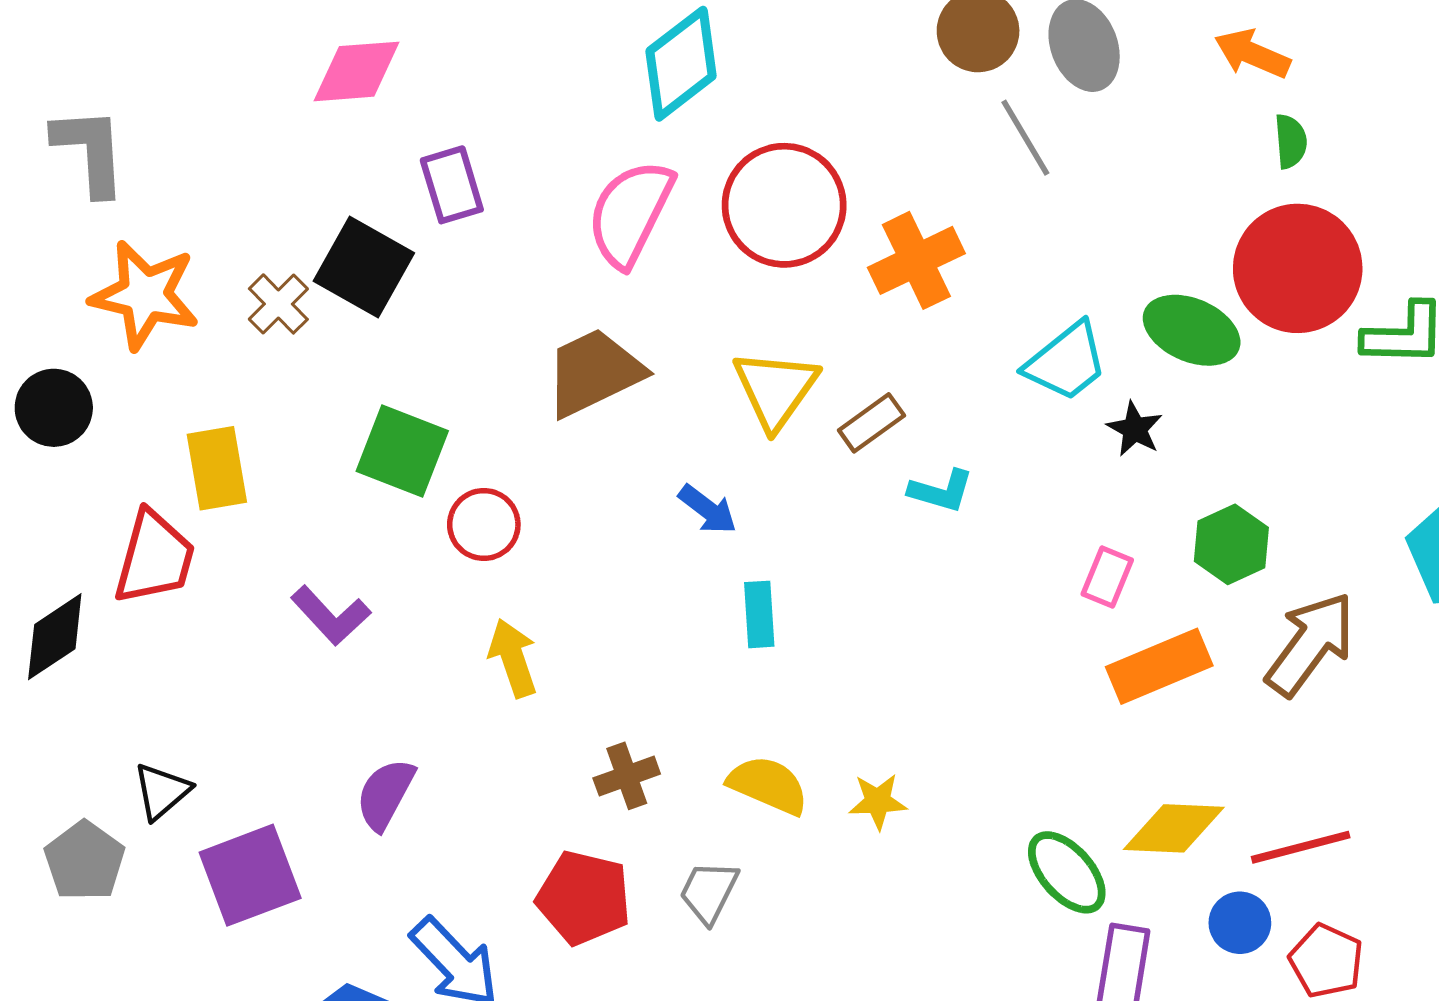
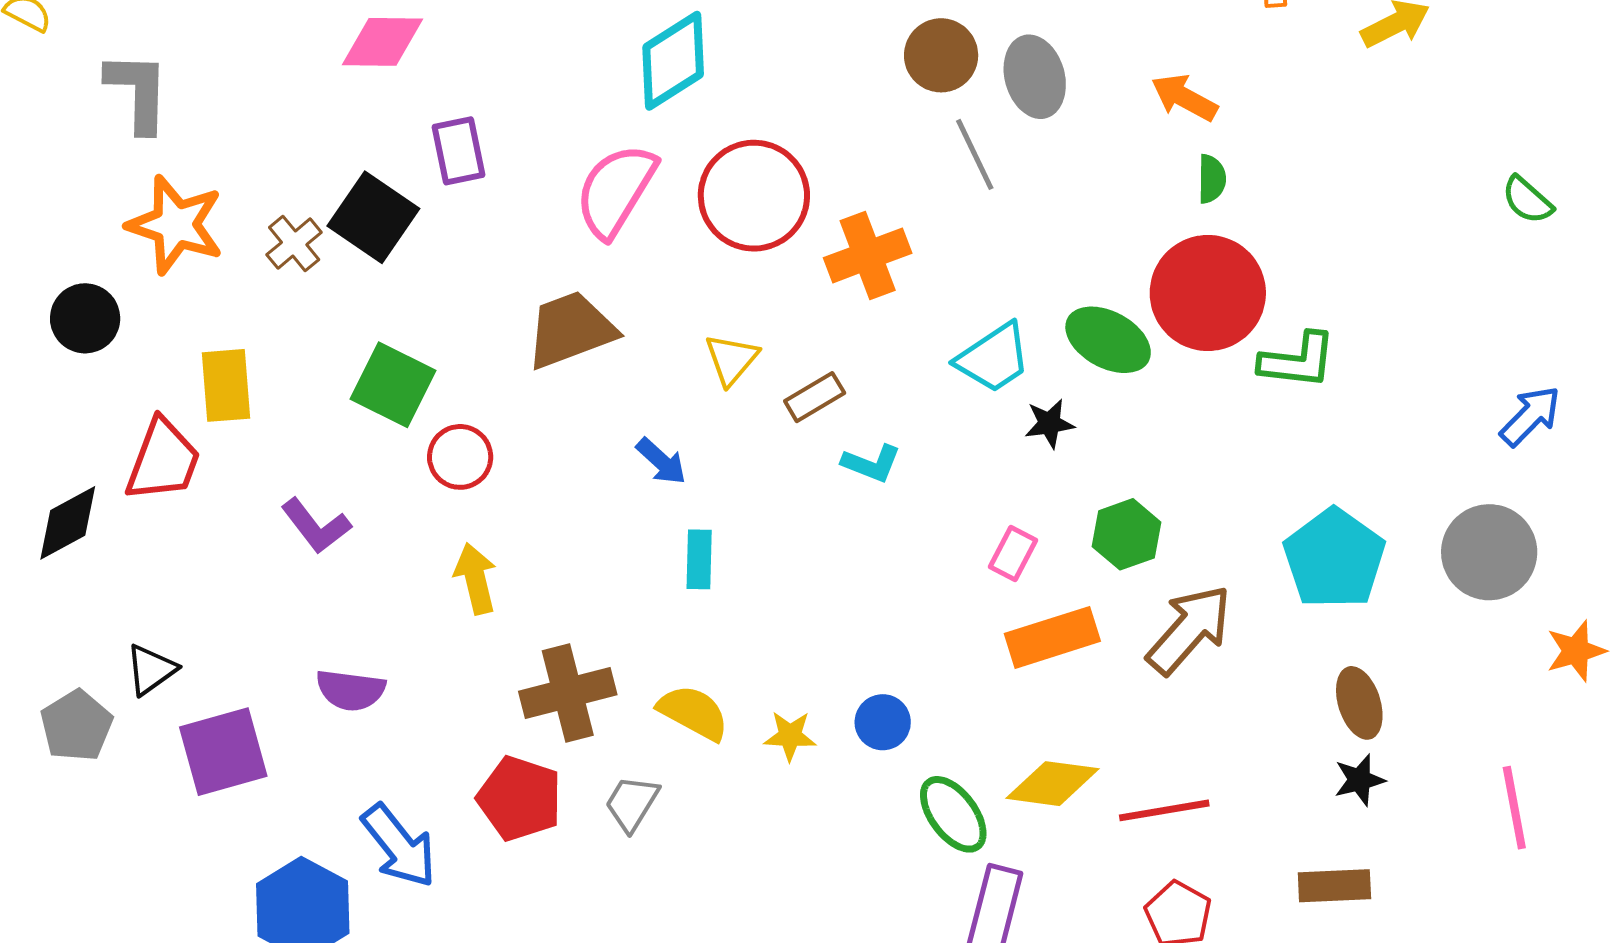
yellow triangle: (775, 389) -> (731, 359), size x0.7
black star: (1135, 429) -> (1049, 423), turned 30
brown cross: (627, 776) -> (568, 693), size x1.6
purple semicircle: (385, 794) -> (351, 690), turned -116
blue circle: (1240, 923) -> (883, 722), moved

